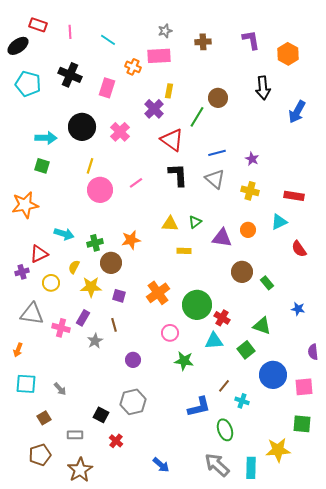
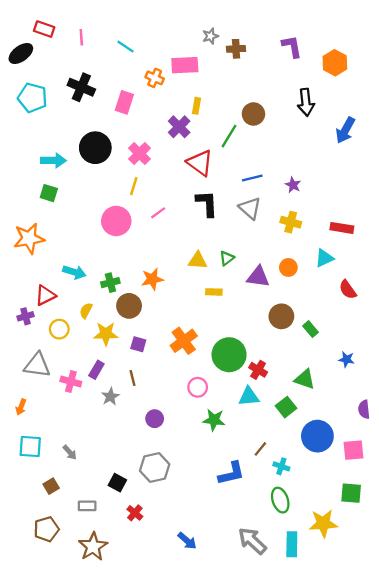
gray star: (165, 31) -> (210, 36), moved
yellow line: (90, 166) -> (134, 186), moved
green ellipse: (225, 430) -> (280, 500), moved

